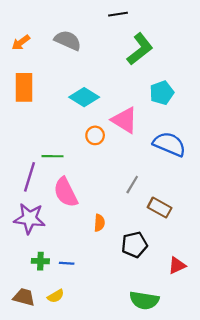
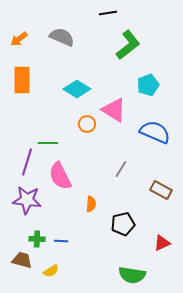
brown rectangle: (160, 208) -> (161, 190), moved
brown trapezoid: (24, 297) -> (22, 260), moved

